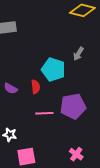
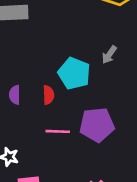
purple semicircle: (11, 88) -> (15, 95), turned 56

